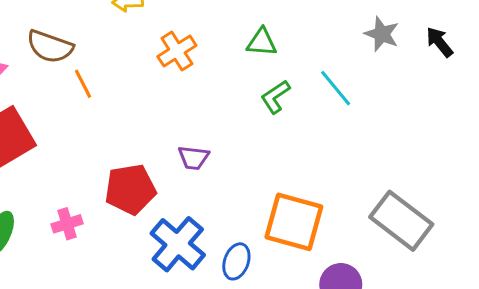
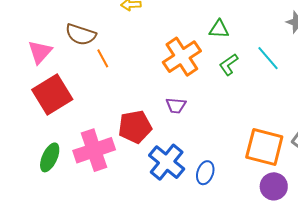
orange cross: (177, 51) -> (182, 57), moved, size x1.5
orange square: (294, 222) -> (264, 147), moved
pink cross: (67, 224) -> (94, 150), size x2.0

